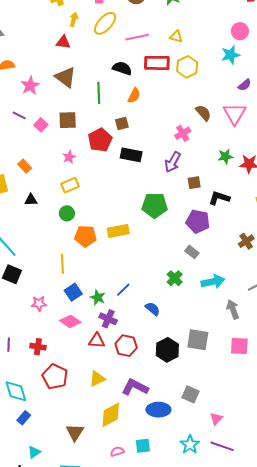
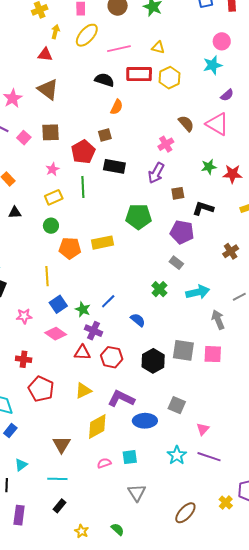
green line: (99, 93) -> (83, 187), moved
pink triangle: (235, 114) -> (217, 124), turned -30
pink square: (239, 346) -> (213, 354), moved

